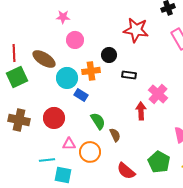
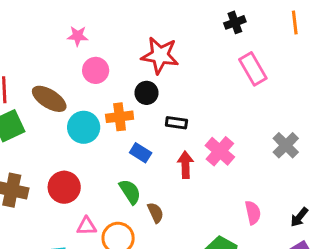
red star: (136, 30) -> (160, 55), moved
blue rectangle: (81, 95) -> (141, 153), moved
red arrow: (141, 111) -> (185, 165), moved

